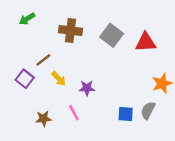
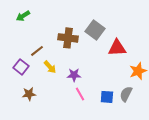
brown cross: (70, 31) -> (68, 38), moved
red triangle: (146, 42) -> (117, 48), moved
pink line: (74, 113) -> (80, 94), moved
brown star: (43, 119) -> (29, 94), moved

